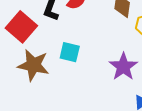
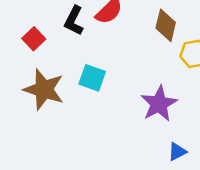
red square: (21, 27) -> (34, 39), size x0.6

